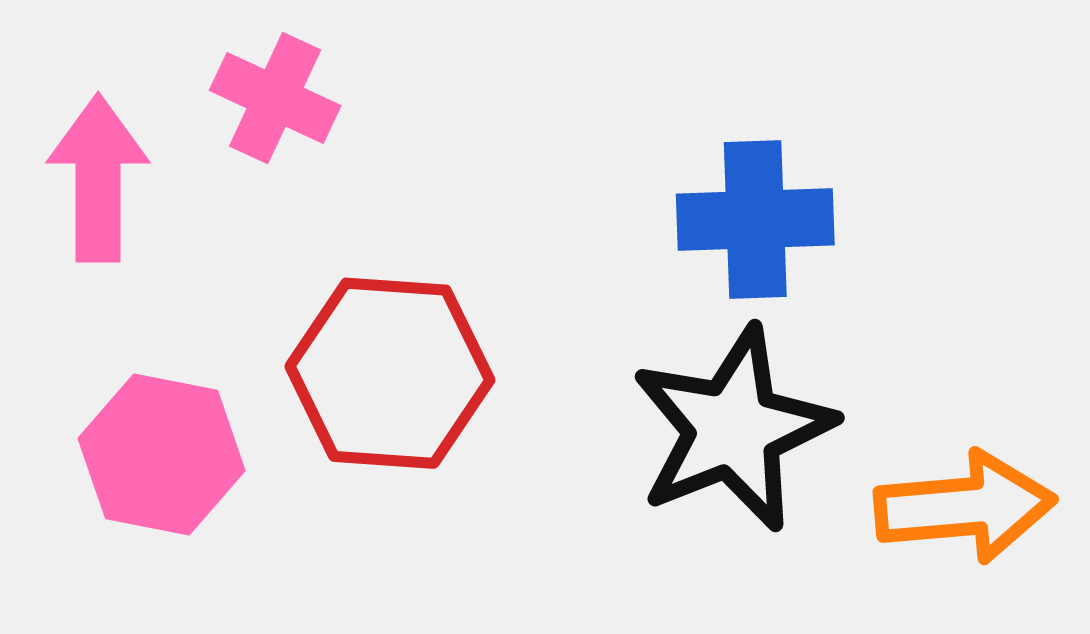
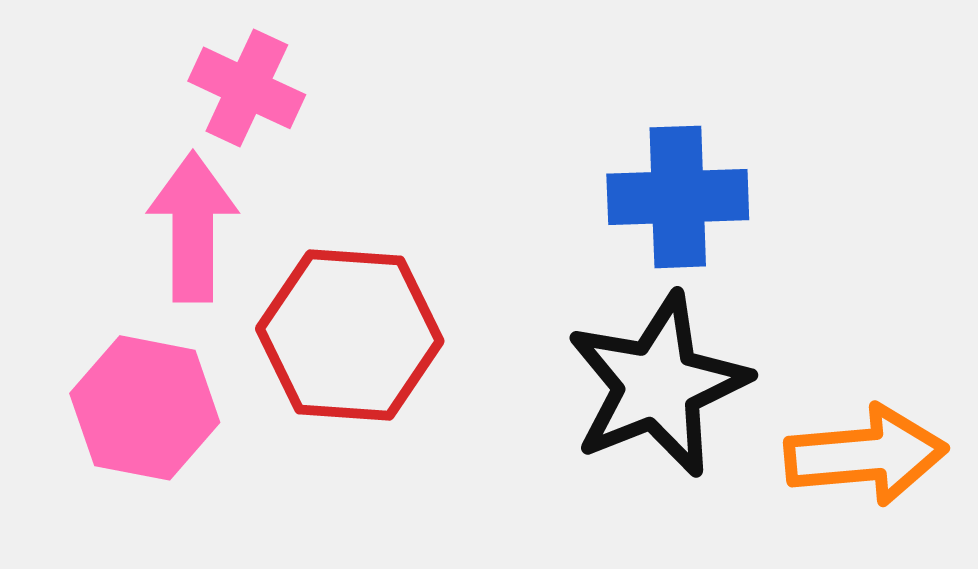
pink arrow: (98, 178) -> (193, 227), moved

